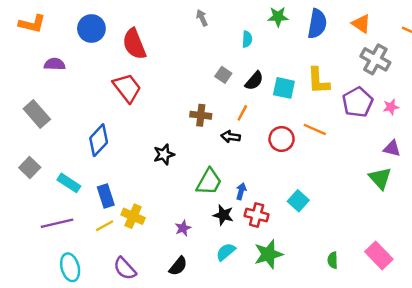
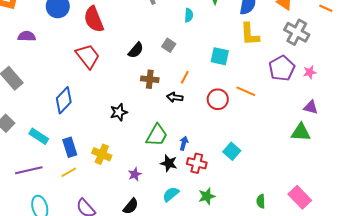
black semicircle: (254, 81) -> (136, 50), moved
yellow L-shape: (318, 81) -> (250, 34), moved
green triangle: (380, 178) -> (301, 132), turned -45
yellow cross: (133, 216) -> (102, 154), moved
green star: (268, 254) -> (207, 196), size x0.7

